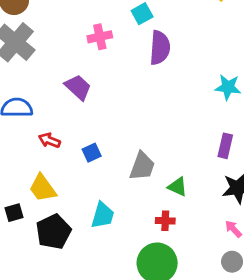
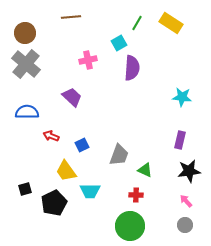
yellow trapezoid: (43, 188) -> (66, 171), moved
cyan trapezoid: (103, 215) -> (90, 191), turned 75

